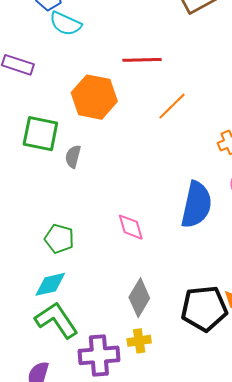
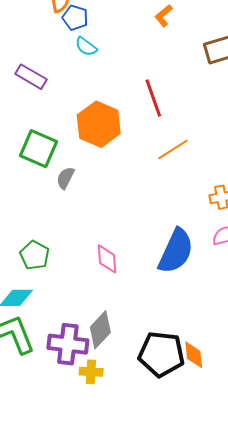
cyan semicircle: (65, 24) -> (86, 47), size x0.7
red line: (142, 60) -> (153, 98), turned 60
purple cross: (99, 355) -> (68, 344), moved

